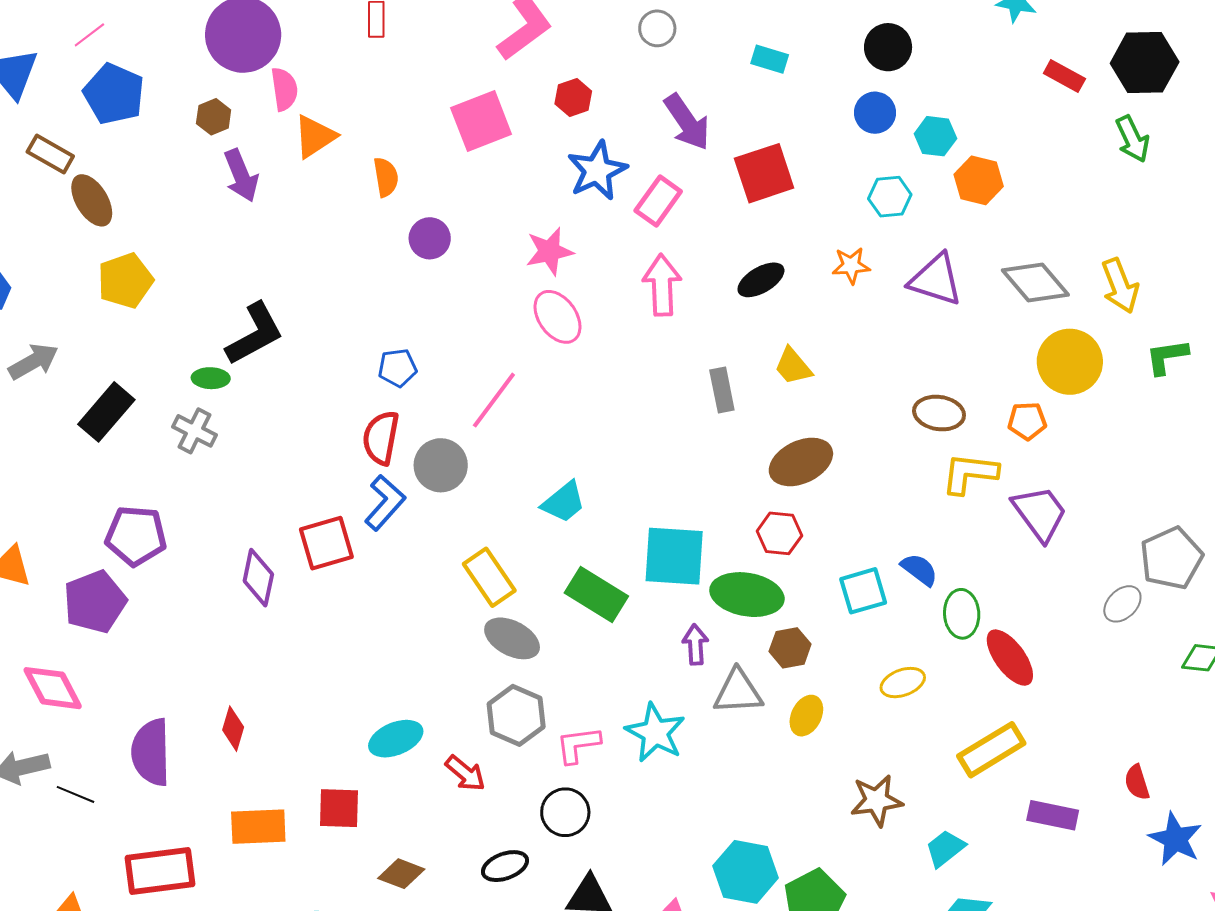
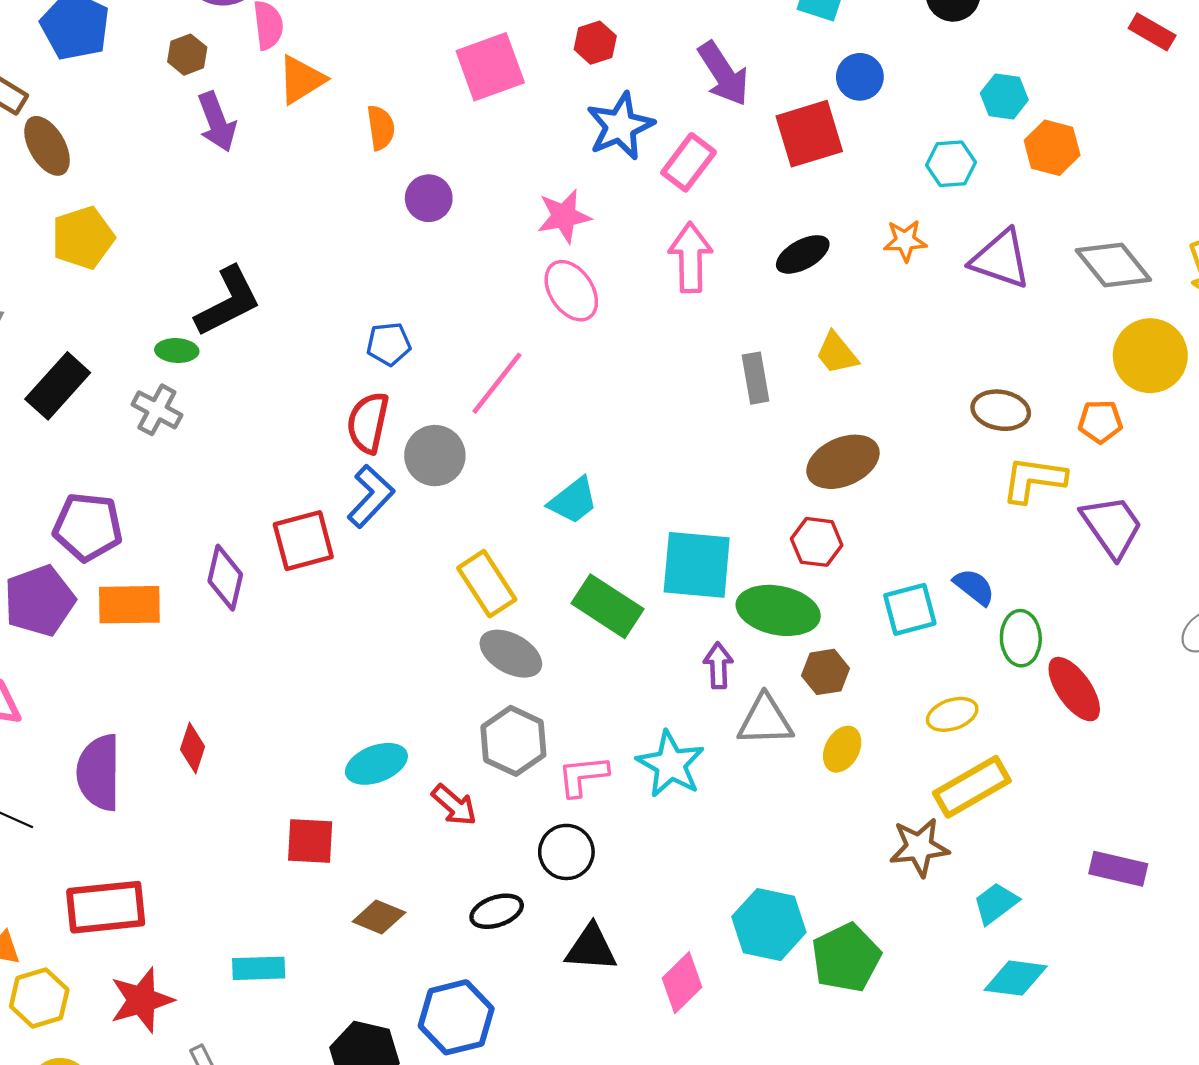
blue circle: (875, 113) -> (860, 77), moved
yellow rectangle: (991, 750) -> (972, 787), moved
orange rectangle: (258, 827) -> (129, 605), moved

